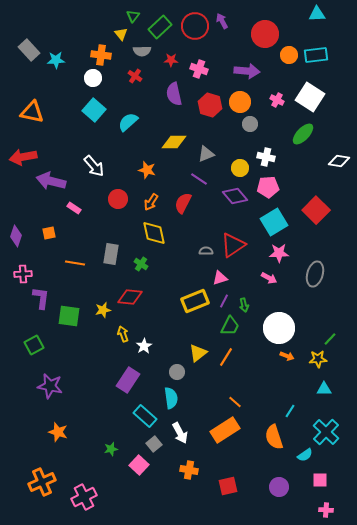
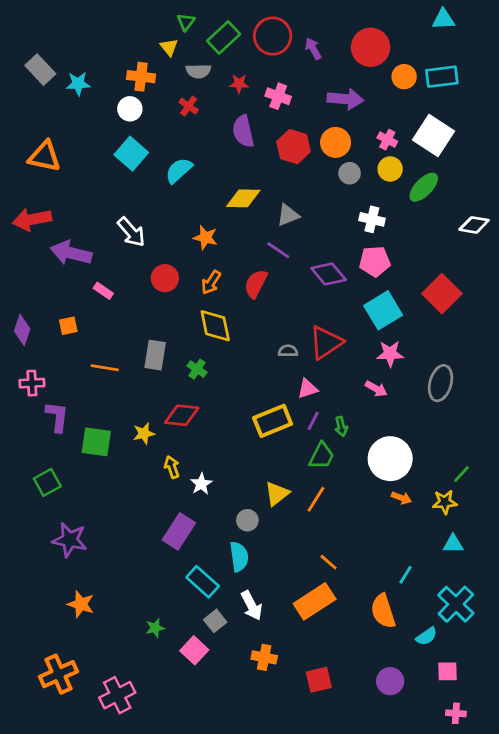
purple arrow: (222, 21) -> (313, 49), moved
yellow circle: (240, 168) -> (390, 169), moved

